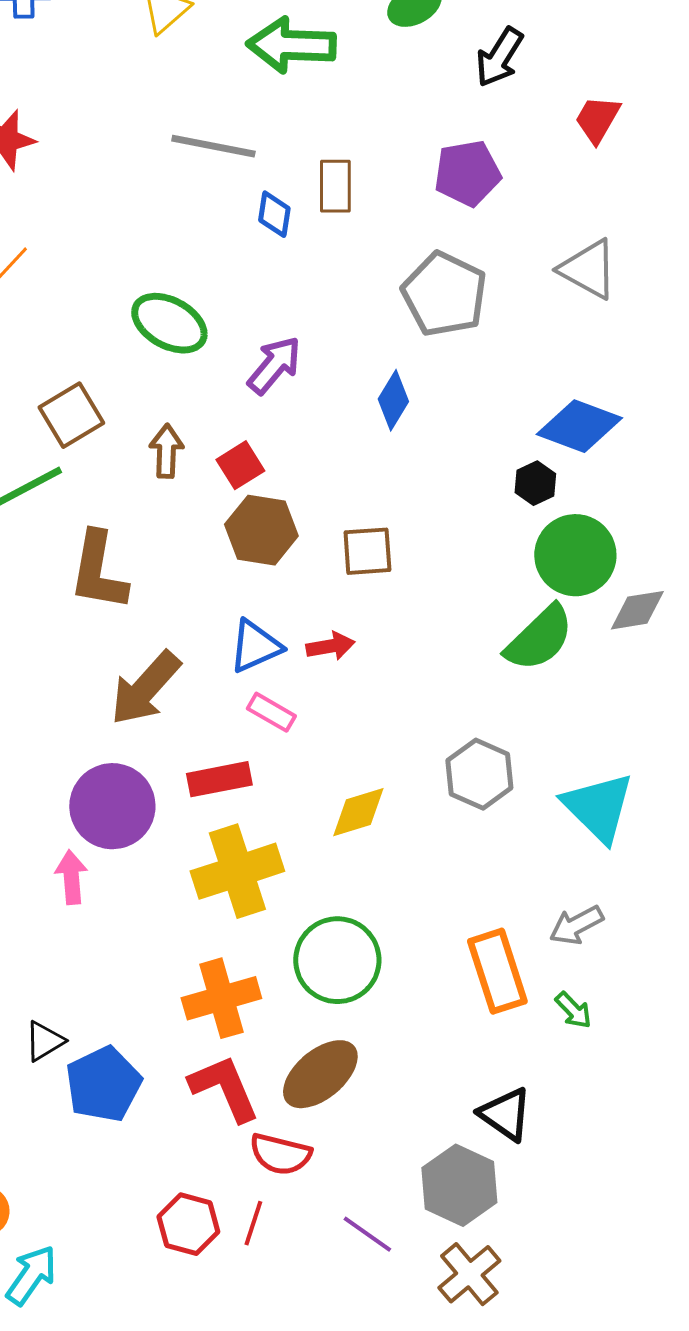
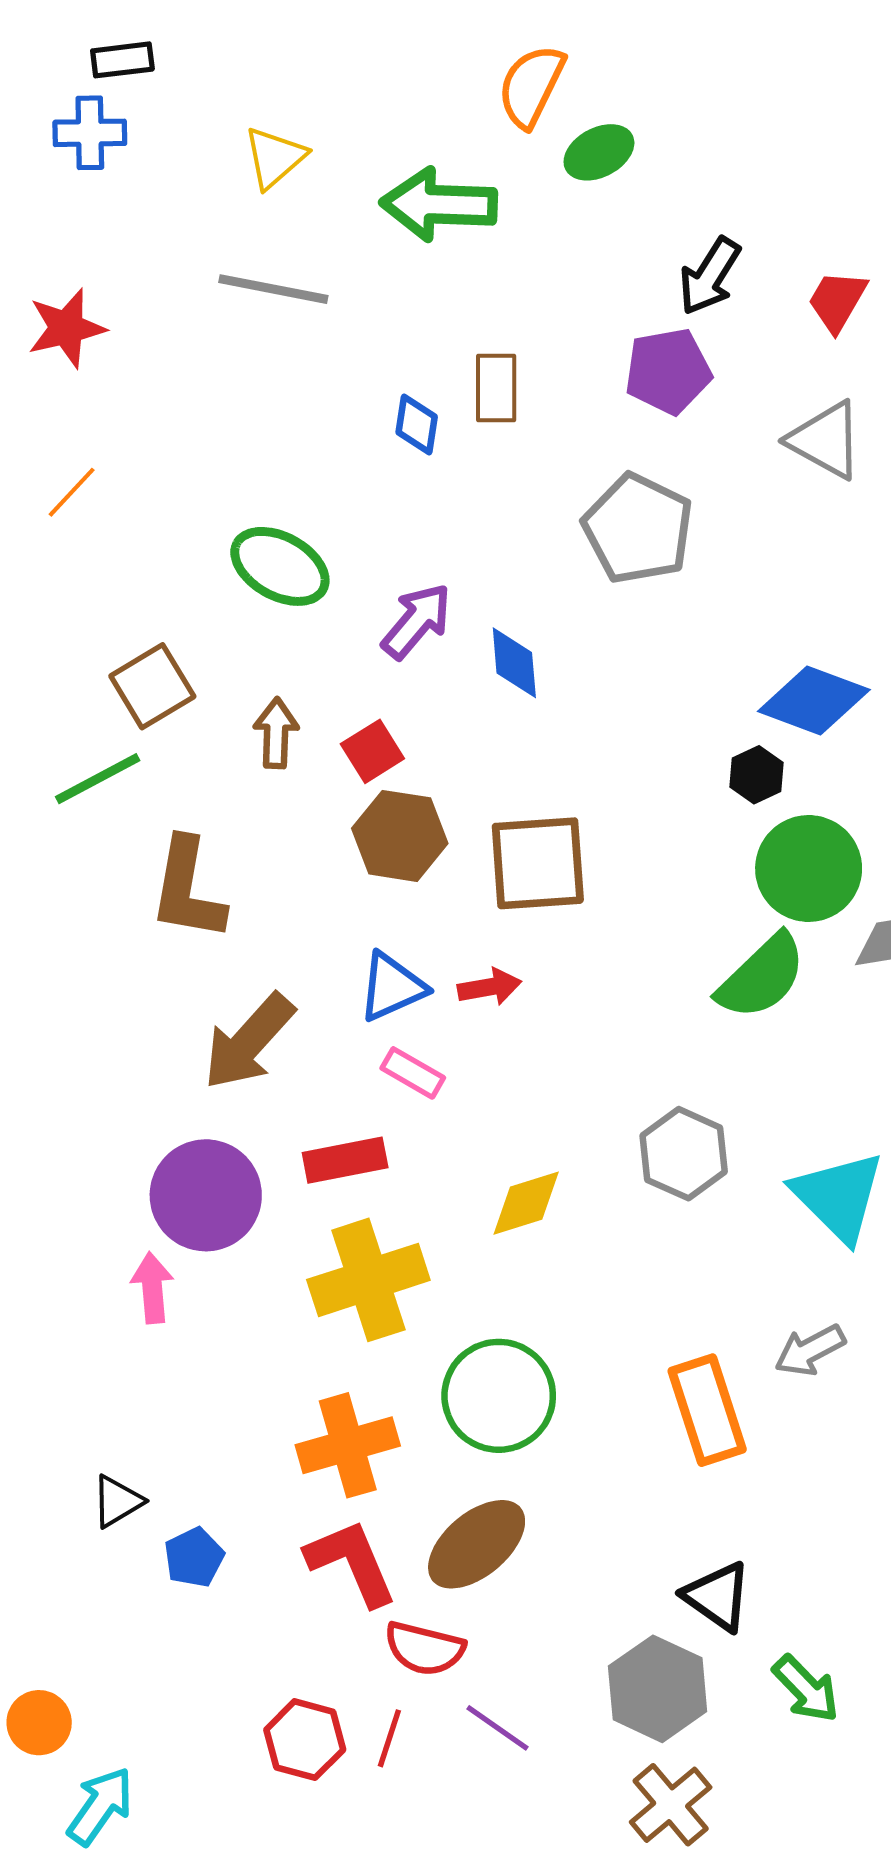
black arrow: (499, 57) -> (710, 276), moved
gray line: (213, 146) -> (273, 289), moved
gray triangle: (588, 269) -> (826, 440), moved
blue diamond: (393, 400) -> (514, 663), moved, turned -36
brown square: (367, 551) -> (538, 863), size x1.5
green arrow: (573, 1010) -> (806, 1689), moved, size x1.4
blue pentagon: (103, 1084) -> (194, 1557), size x0.6
purple line: (367, 1234) -> (497, 1728), moved

